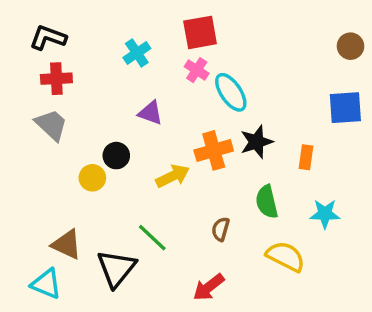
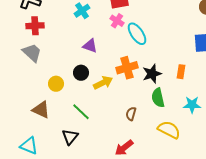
black star: (256, 142) -> (152, 74), moved
black circle: (116, 156) -> (81, 73), moved
green line: (152, 238) -> (81, 112), moved
brown triangle: (67, 244) -> (41, 110), moved
black triangle: (116, 268) -> (70, 137), size x0.7

